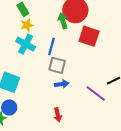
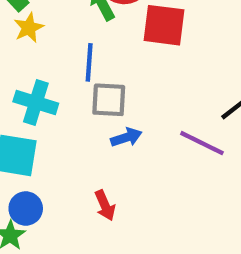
cyan cross: (26, 44) -> (36, 102), moved
red arrow: (58, 115) -> (105, 205), moved

